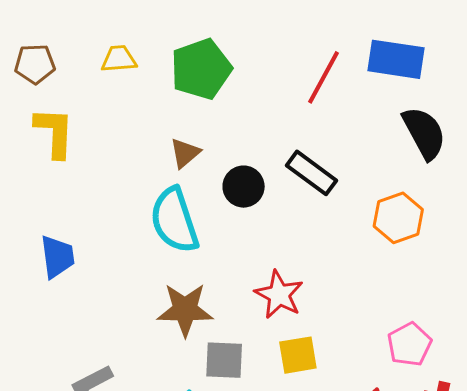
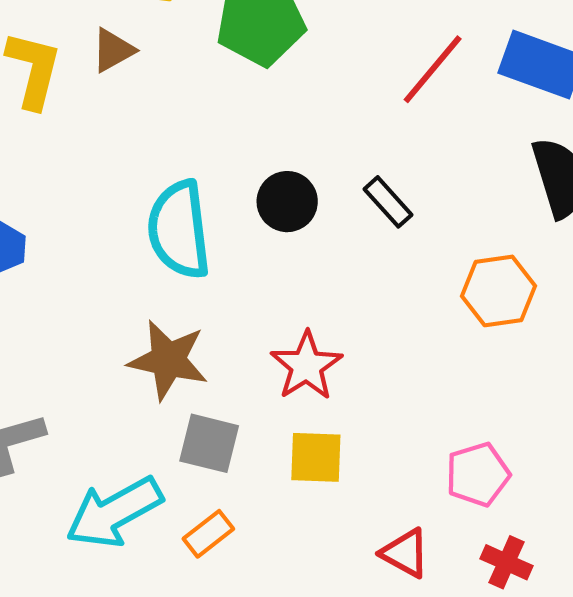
brown triangle: (185, 153) -> (113, 50), moved
black rectangle: (312, 173) -> (388, 202), size x0.7

